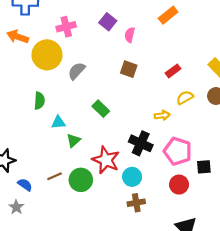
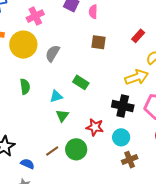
yellow arrow: (162, 115) -> (137, 77), size x1.6
cyan triangle: (58, 122) -> (56, 96), moved
red star: (106, 160) -> (95, 127), size x0.7

